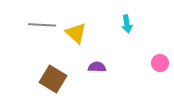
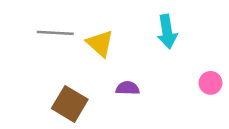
cyan arrow: (127, 24) -> (167, 32), size x1.4

